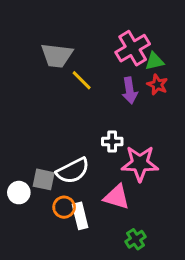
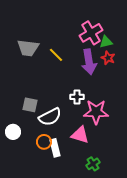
gray trapezoid: (57, 55) -> (28, 48), moved
purple arrow: (130, 90) -> (89, 62), size x1.4
gray square: (44, 179) -> (30, 105), moved

